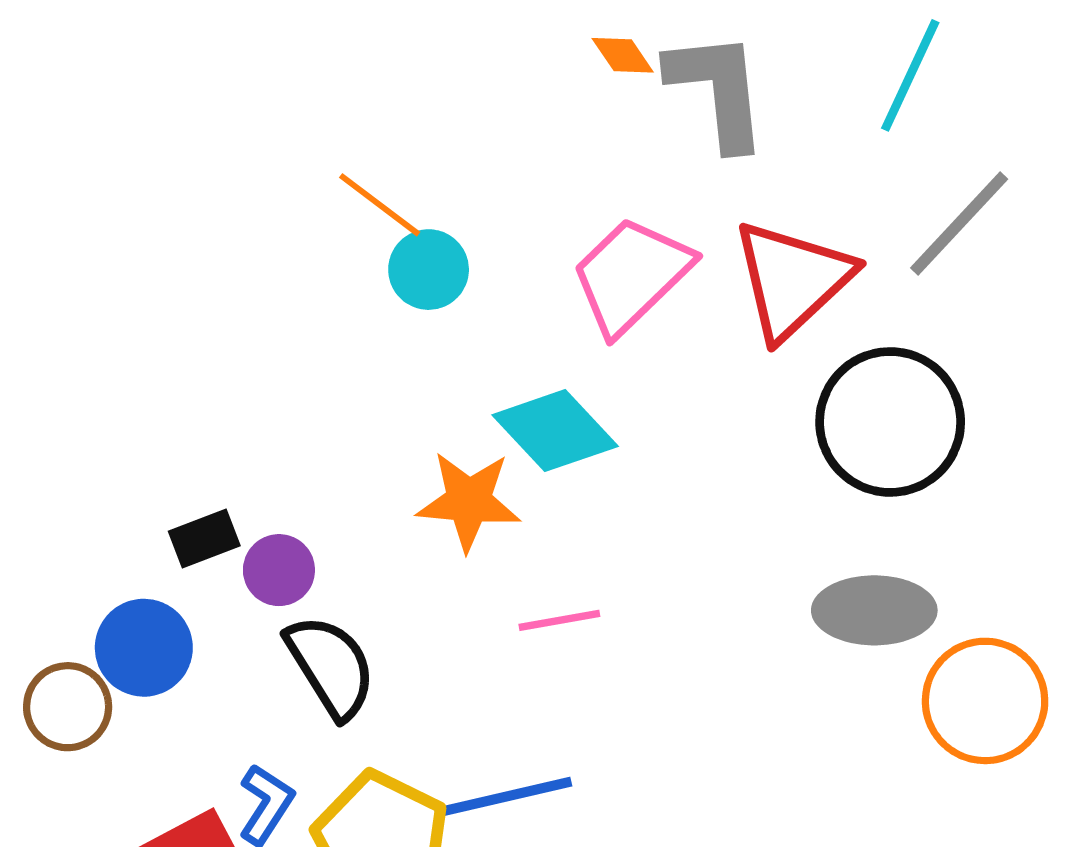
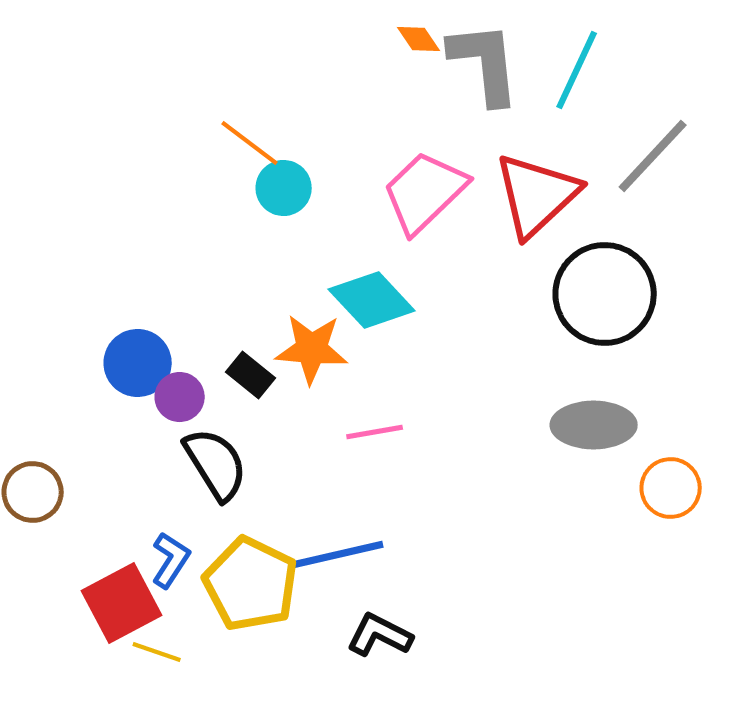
cyan line: (910, 75) -> (577, 70), moved
black rectangle: (204, 538) -> (251, 375), moved, turned 60
blue circle: (144, 648) -> (138, 363), moved
orange circle: (985, 701) -> (671, 488), size x0.7

